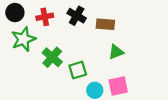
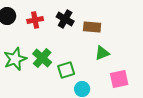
green star: (23, 39) -> (15, 59), moved
pink square: (118, 86) -> (119, 79), moved

